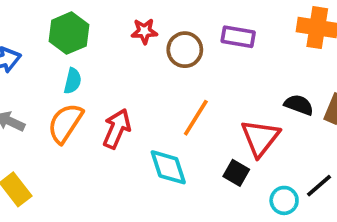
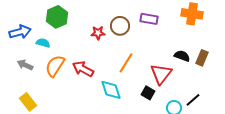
red star: (144, 31) -> (98, 33), moved
cyan semicircle: (73, 81) -> (43, 43), moved, turned -88
red arrow: (117, 129) -> (83, 69), turned -85

